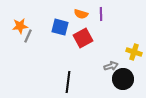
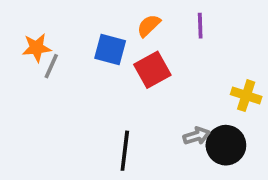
orange semicircle: (81, 14) -> (149, 26), turned 120
purple line: (101, 14) -> (200, 26), moved
gray arrow: (111, 66) -> (197, 136), moved

